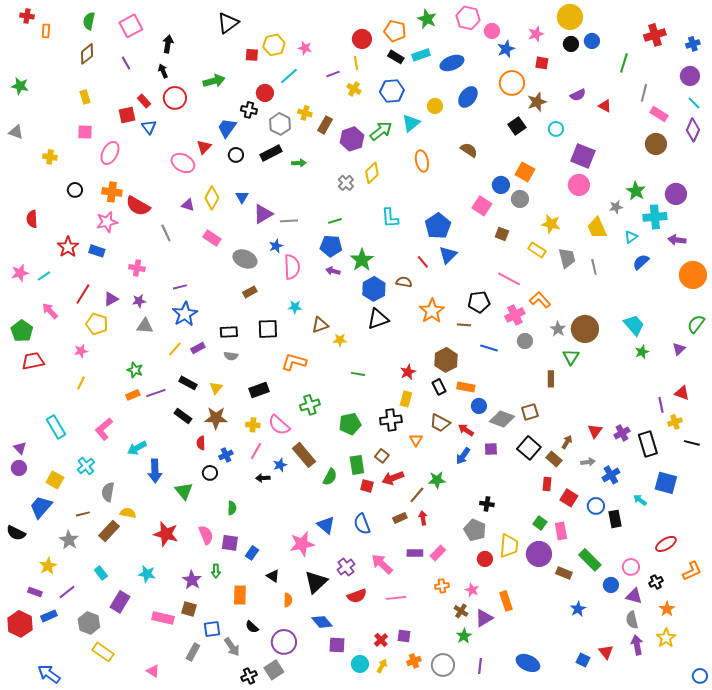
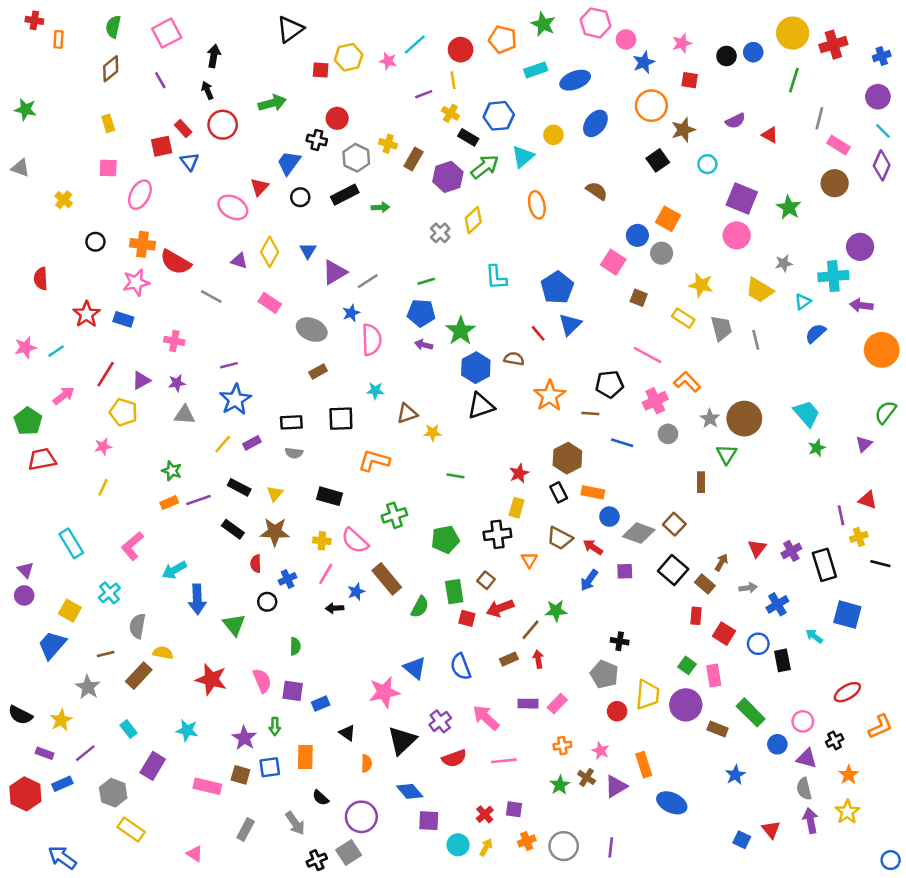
yellow circle: (570, 17) -> (793, 33), moved
black rectangle: (396, 57) -> (468, 137), moved
cyan line: (289, 76) -> (415, 45), moved
yellow cross: (50, 157) -> (64, 200), turned 32
green star: (636, 191) -> (789, 207), moved
gray line: (289, 221) -> (368, 281), turned -30
yellow trapezoid: (597, 228) -> (760, 290), turned -35
gray line: (166, 233) -> (211, 296), turned -36
pink arrow: (50, 311) -> (64, 396), turned 96
black rectangle: (259, 390) -> (330, 496), turned 36
brown square: (530, 412) -> (674, 524), turned -30
black semicircle: (16, 533) -> (20, 715), moved
blue rectangle: (252, 553) -> (321, 704), turned 32
blue square: (212, 629) -> (270, 767), moved
green star: (464, 636) -> (560, 785), moved
blue ellipse: (528, 663) -> (672, 803), moved

